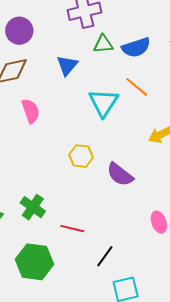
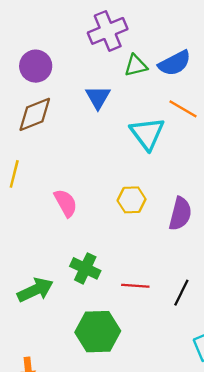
pink semicircle: (31, 111) -> (66, 203), moved
purple semicircle: (120, 174) -> (180, 214), turned -104
black line: (105, 256) -> (181, 293), moved

